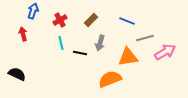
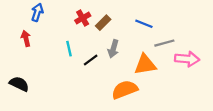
red cross: (60, 20) -> (83, 18), moved
pink arrow: (165, 52) -> (187, 59), turned 35
black line: (80, 53) -> (91, 60), turned -48

